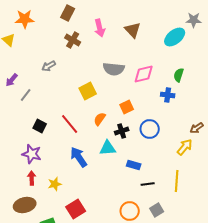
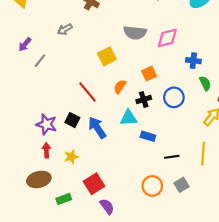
green semicircle: (179, 75) -> (205, 83), moved, turned 136
black square: (40, 126) -> (72, 120), moved
blue rectangle: (134, 165) -> (148, 136), moved

